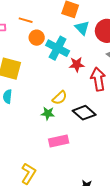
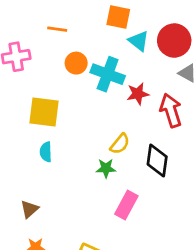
orange line: (26, 20) -> (57, 29), moved
black diamond: (84, 113) -> (157, 160), turned 65
pink rectangle: (59, 141) -> (126, 205), turned -42

